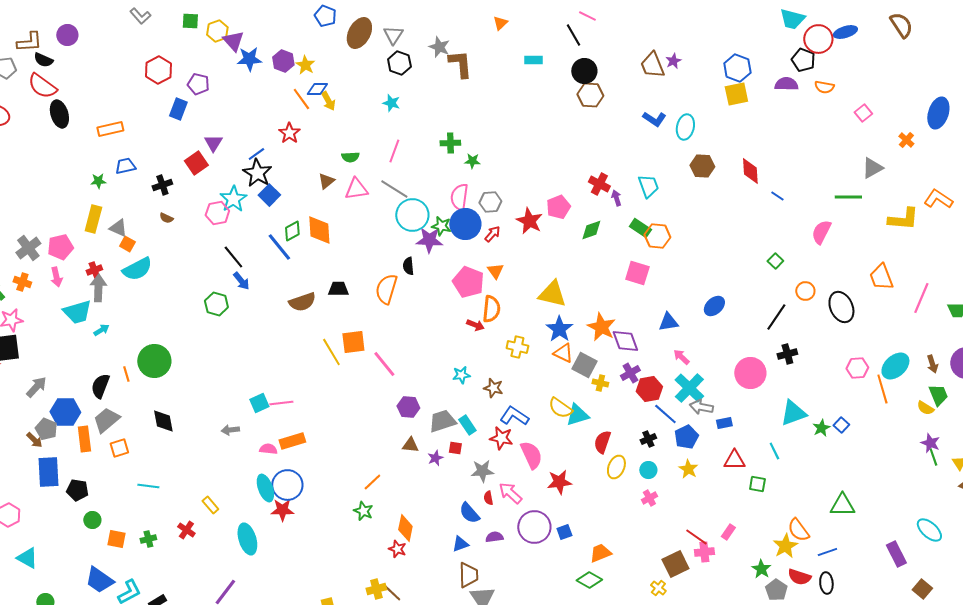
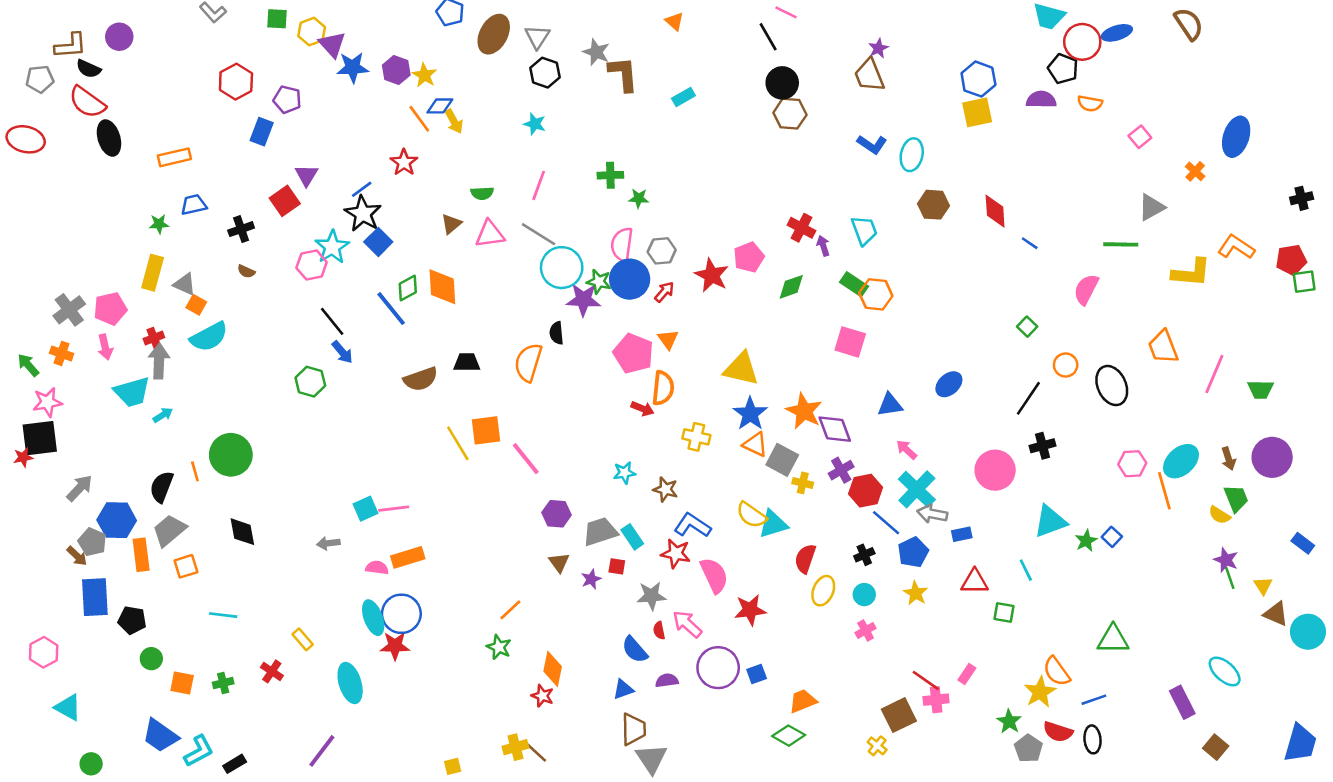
orange triangle: (500, 23) -> (674, 21), turned -35
cyan rectangle: (533, 60) -> (683, 97), moved, turned -30
purple star: (673, 61) -> (878, 48), moved
brown triangle: (410, 445) -> (559, 562), turned 48

